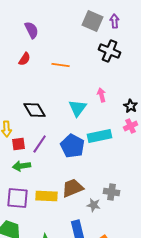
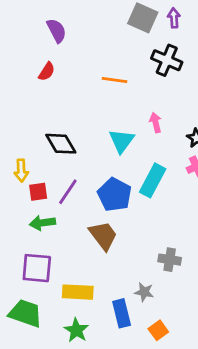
orange line: (61, 65) -> (115, 80), moved
cyan rectangle: (100, 136) -> (153, 180), turned -50
brown trapezoid: (73, 188) -> (103, 236), moved, turned 75
yellow rectangle: (47, 196) -> (78, 292), moved
gray star: (94, 205) -> (144, 292), moved

